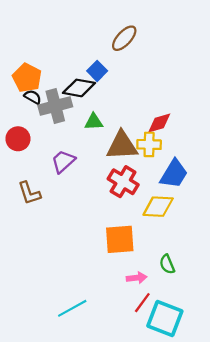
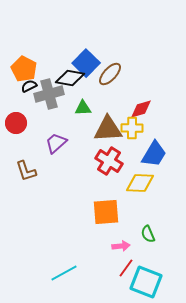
brown ellipse: (124, 38) -> (110, 74), moved
blue square: (97, 71) -> (86, 63), size x1.5
black semicircle: (33, 97) -> (29, 86), turned -56

